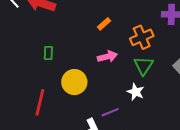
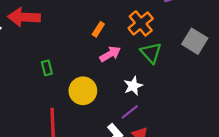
orange rectangle: (104, 24) -> (98, 29), moved
white star: (136, 92) -> (133, 86), moved, turned -30

